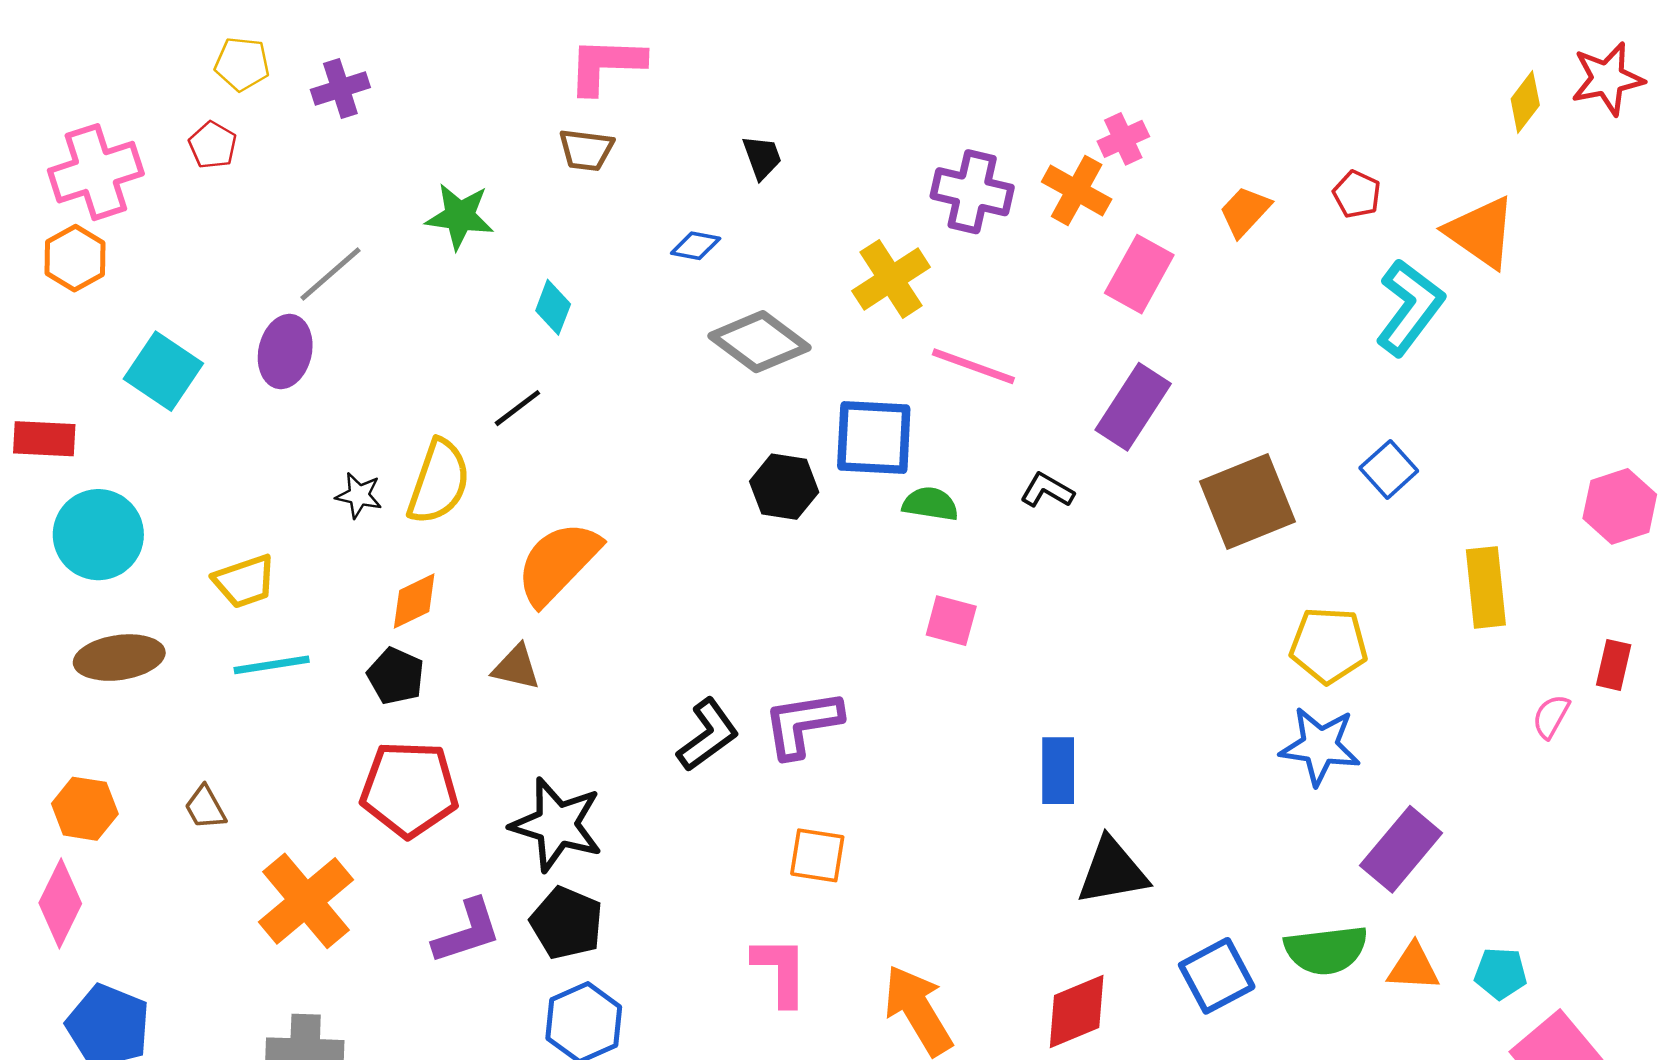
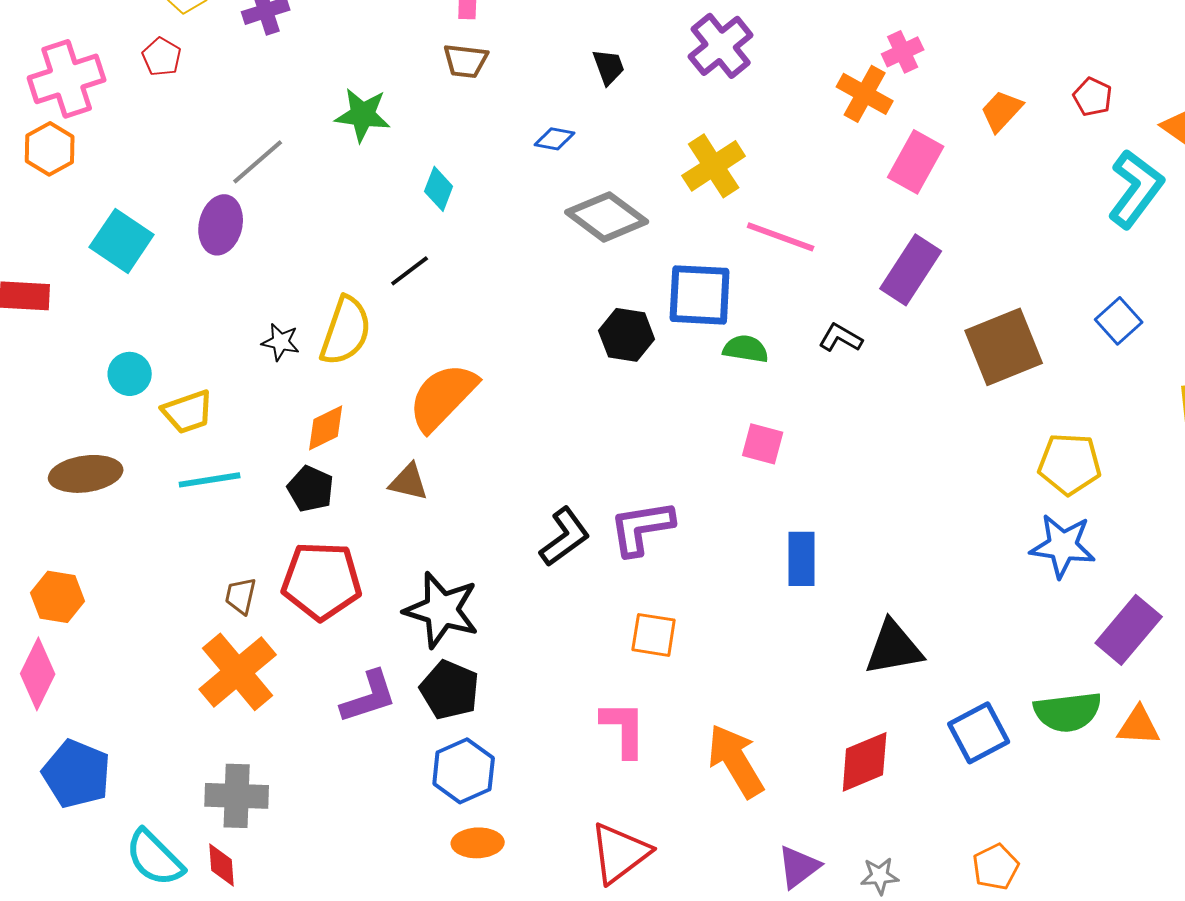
purple cross: (972, 192) -> (721, 46), moved, turned 38
cyan circle: (98, 535) -> (130, 374), moved, size x0.6
blue rectangle: (1058, 771) -> (802, 559), moved
brown trapezoid: (205, 807) -> (241, 596), moved, turned 42

